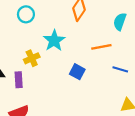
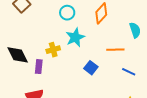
cyan circle: (26, 14) -> (67, 13), moved
cyan semicircle: (120, 22) -> (135, 30), turned 133

